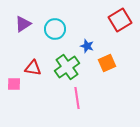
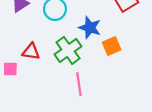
blue star: (87, 46) -> (90, 28), size x1.5

